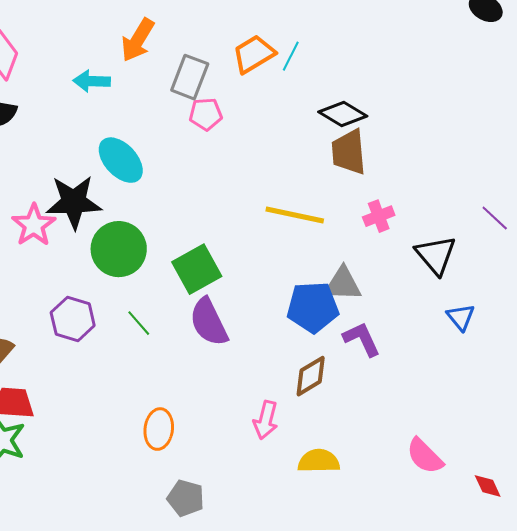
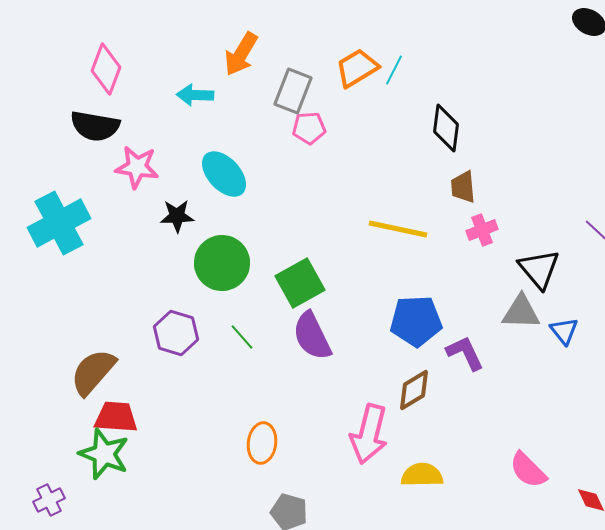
black diamond: (343, 114) -> (446, 128), turned 66
brown trapezoid: (349, 152) -> (463, 187), moved, size x0.7
black star: (74, 202) -> (177, 216), size x0.6
pink star: (34, 225) -> (137, 167), moved, turned -30
gray triangle: (343, 284) -> (521, 312), moved
pink arrow: (266, 420) -> (369, 434), size x1.5

